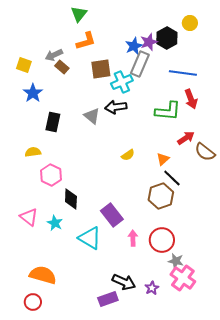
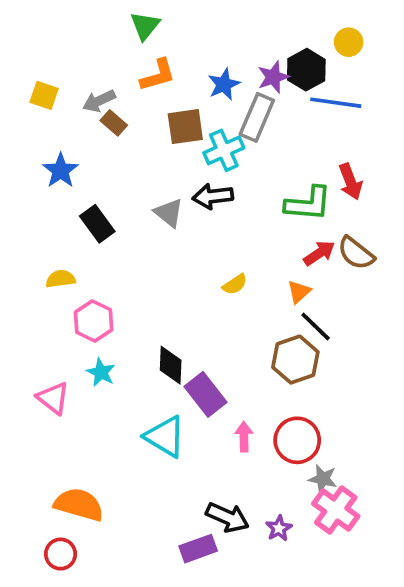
blue star: (134, 46) -> (224, 84), moved
yellow square: (24, 65) -> (44, 95), moved
blue line: (183, 73) -> (336, 103), moved
black rectangle: (53, 122) -> (97, 224), turned -48
red arrow: (186, 138) -> (319, 253), moved
brown semicircle: (205, 152) -> (356, 253), moved
black diamond: (71, 199) -> (171, 365), moved
cyan star: (55, 223) -> (101, 372), moved

